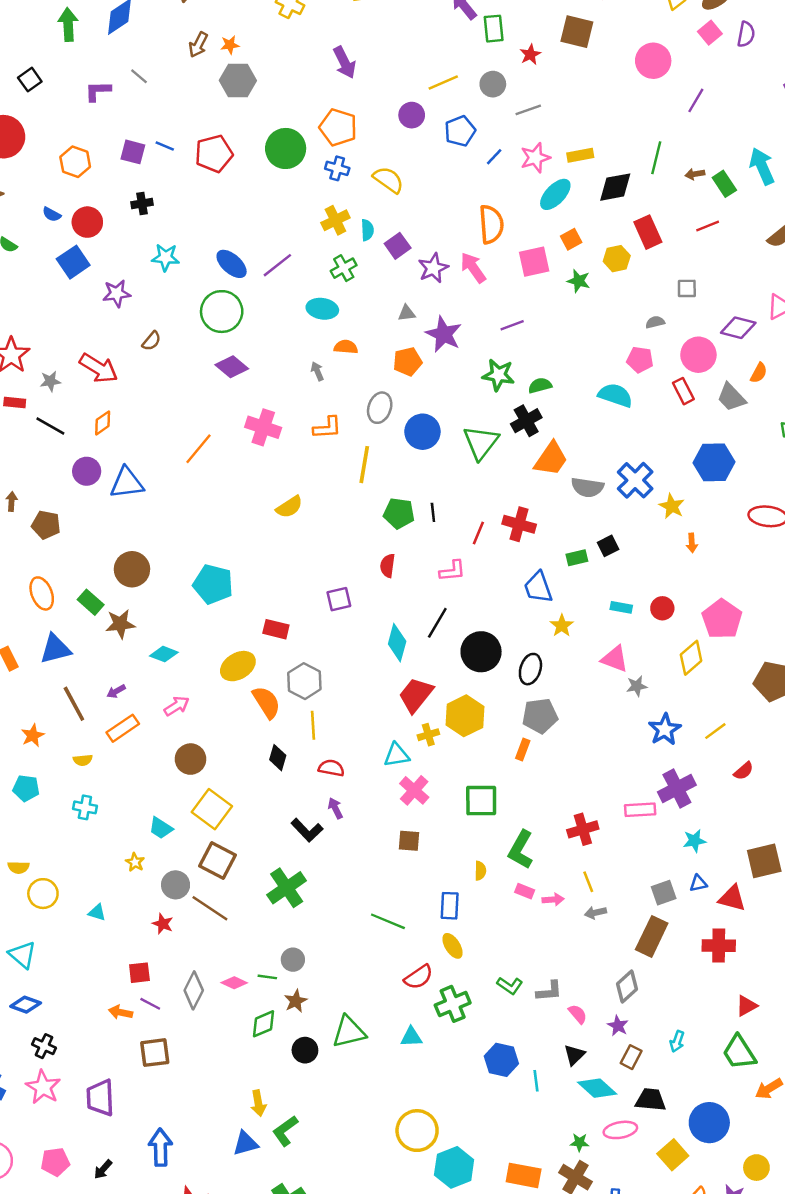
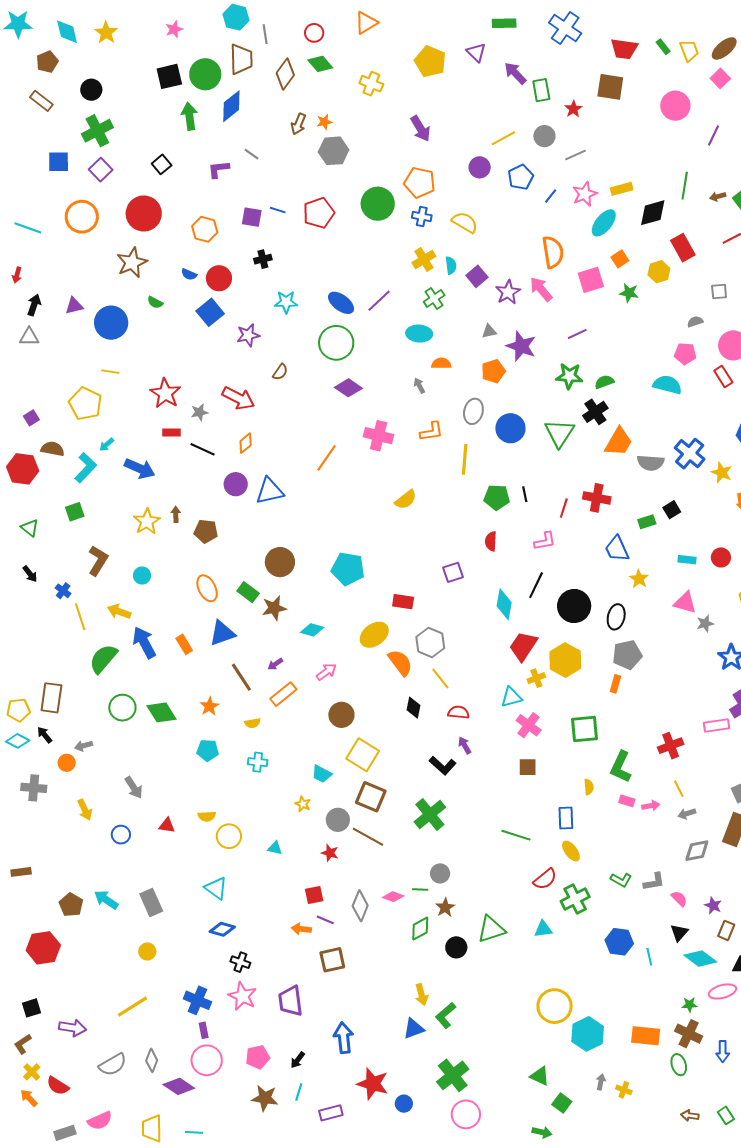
yellow line: (313, 725) -> (440, 678), turned -30
gray diamond: (627, 987) -> (697, 851), moved, turned 36

